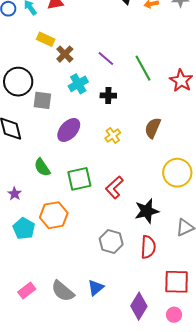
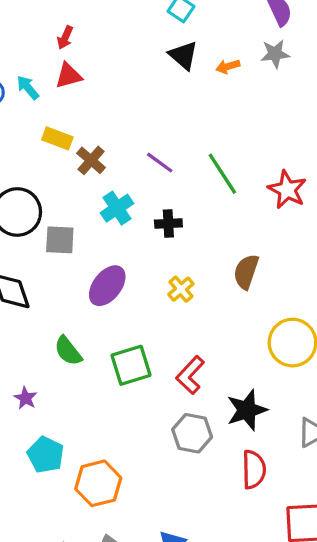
orange hexagon: (54, 215) -> (98, 483), moved
gray hexagon: (111, 241) -> (192, 433), moved

